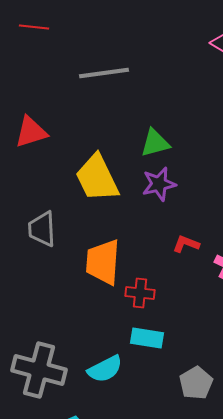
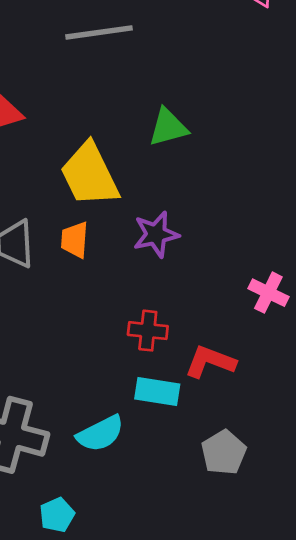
purple star: (159, 184) -> (156, 234), moved
red L-shape: (186, 244) -> (210, 362), moved, size x1.4
orange trapezoid: (103, 262) -> (75, 240), moved, size x0.6

